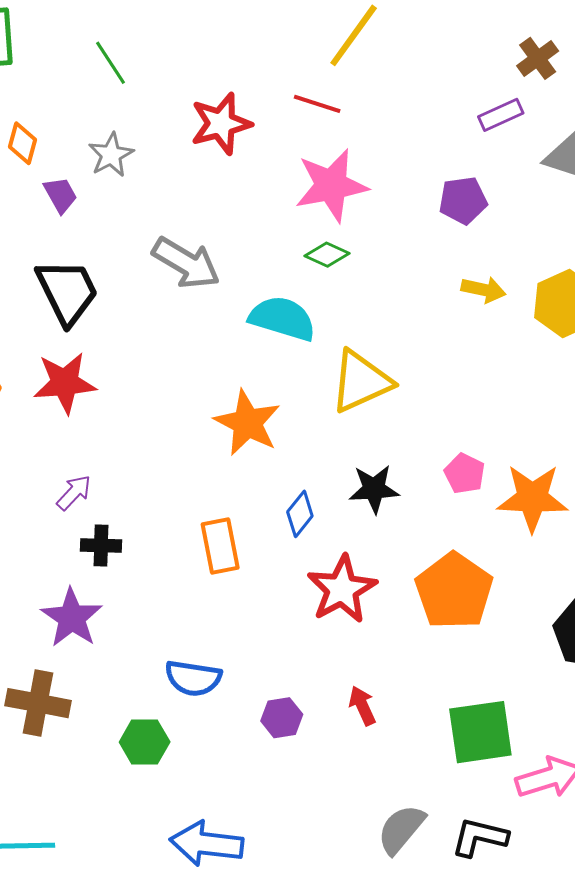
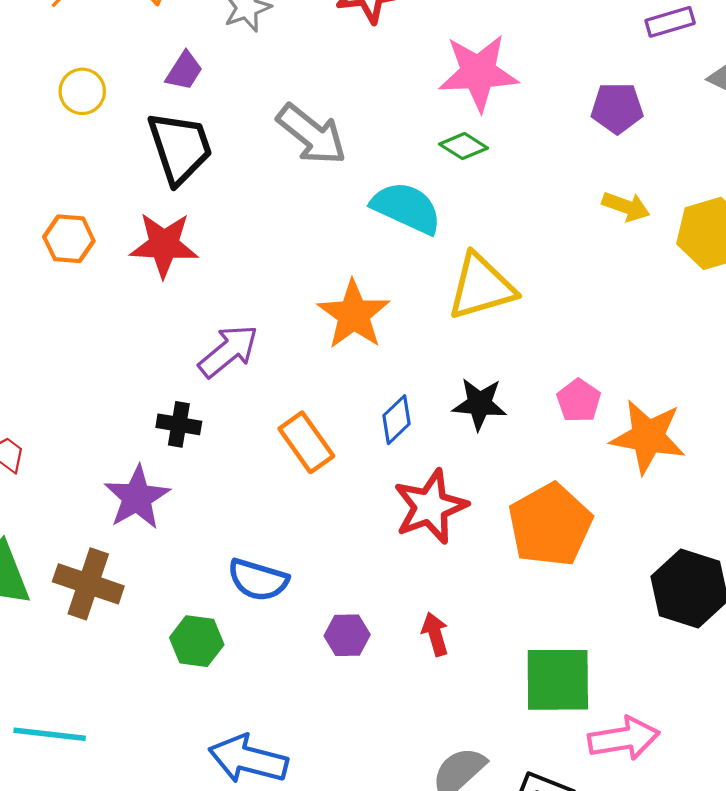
purple trapezoid: (61, 195) -> (184, 71), moved, turned 54
purple arrow: (74, 493) -> (228, 351), moved, size x1.5
orange rectangle: (220, 546) -> (306, 442), turned -32

